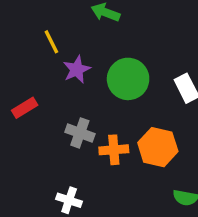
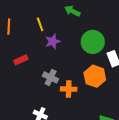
green circle: (128, 79) -> (93, 42), moved
orange hexagon: (158, 147) -> (95, 76), moved

